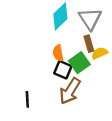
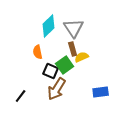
orange semicircle: (58, 53) -> (38, 52), moved
black line: (27, 99) -> (21, 96), turned 40

